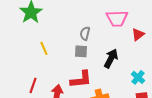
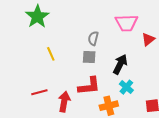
cyan cross: (138, 77) -> (126, 87), moved
red line: (33, 85) -> (39, 92), turned 56

